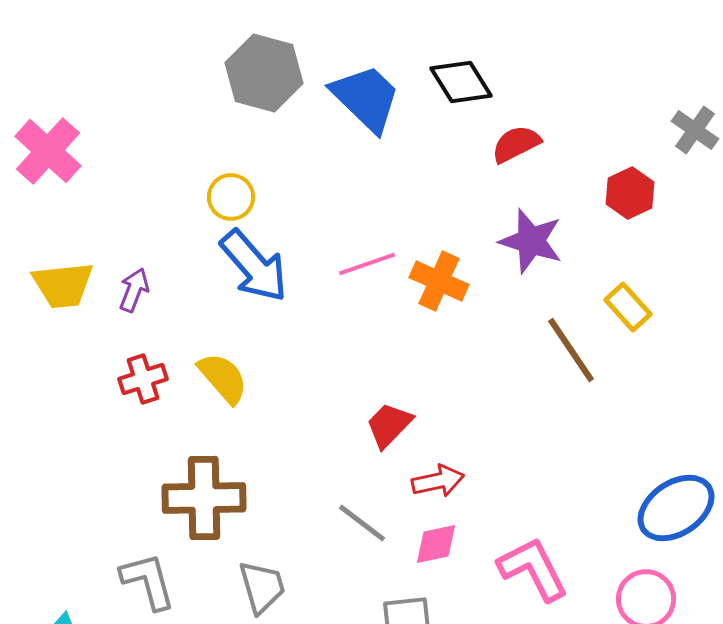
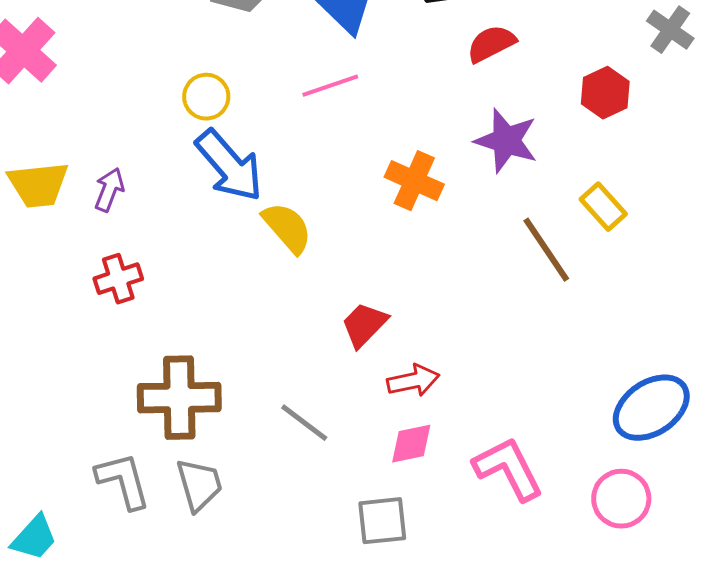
pink line: (367, 264) -> (330, 86), moved
yellow semicircle: (223, 378) -> (287, 228), moved
gray line: (362, 523) -> (304, 423), moved
gray trapezoid: (262, 587) -> (199, 485), moved

